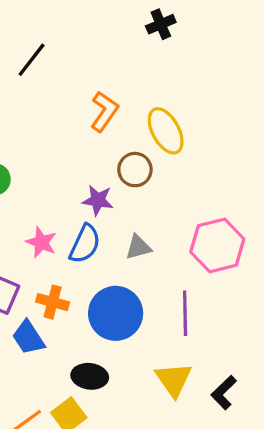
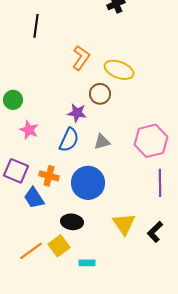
black line: (32, 60) -> (36, 26), turned -30
yellow ellipse: (166, 131) -> (119, 70), turned -40
pink star: (41, 242) -> (29, 130), moved
purple line: (185, 313) -> (160, 183), moved

